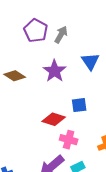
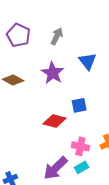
purple pentagon: (36, 31) -> (18, 35), moved
pink cross: (69, 140) -> (80, 146), moved

